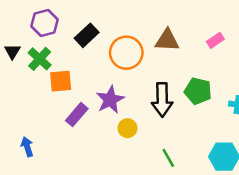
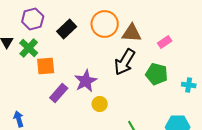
pink rectangle: (215, 40) -> (165, 42), moved
orange circle: (126, 53) -> (105, 24), moved
black arrow: (162, 100) -> (125, 62), moved, turned 32

